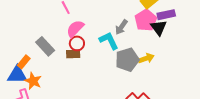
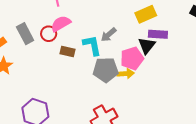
pink pentagon: (146, 20) -> (132, 58), moved
red circle: (77, 43) -> (49, 34), moved
brown rectangle: (73, 54) -> (68, 51), moved

